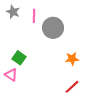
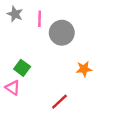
red line: (72, 87) -> (59, 102), moved

